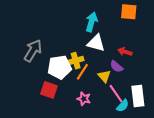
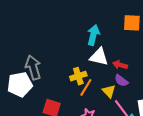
gray arrow: (33, 51) -> (33, 67), turned -45
red arrow: (125, 52) -> (120, 65), moved
white pentagon: (59, 67) -> (20, 84), moved

